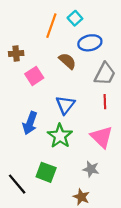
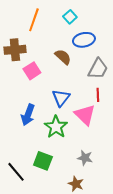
orange line: (51, 26) -> (34, 20), moved
brown cross: (16, 54) -> (15, 50), size x1.5
pink triangle: (102, 137) -> (85, 115), moved

